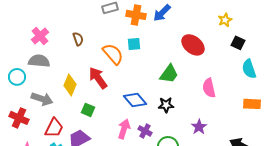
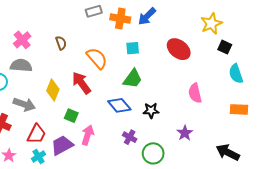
yellow star: (225, 20) -> (211, 24), size x1.5
cyan square: (134, 44) -> (133, 48), moved
green trapezoid: (169, 74) -> (133, 79), moved
pink arrow: (124, 129) -> (88, 135), moved

